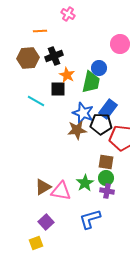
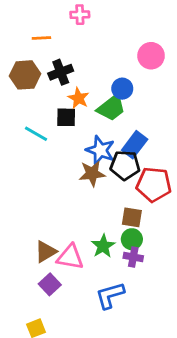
pink cross: (68, 14) -> (80, 15), turned -32
green trapezoid: (91, 82) -> (111, 108), turned 40
purple square: (46, 222) -> (50, 284), moved

